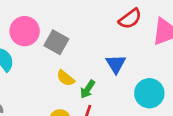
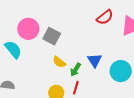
blue triangle: (116, 64) -> (95, 60), moved

